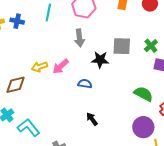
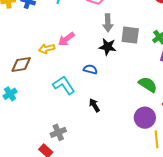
gray arrow: (79, 38) -> (108, 23), moved
pink arrow: (61, 66) -> (66, 39), moved
cyan L-shape: (29, 128) -> (64, 85), moved

